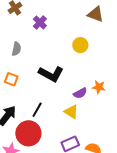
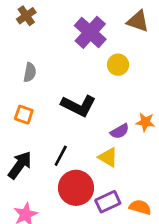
purple cross: (40, 22) -> (90, 32), moved, size x1.6
red circle: (28, 133) -> (76, 188), moved

